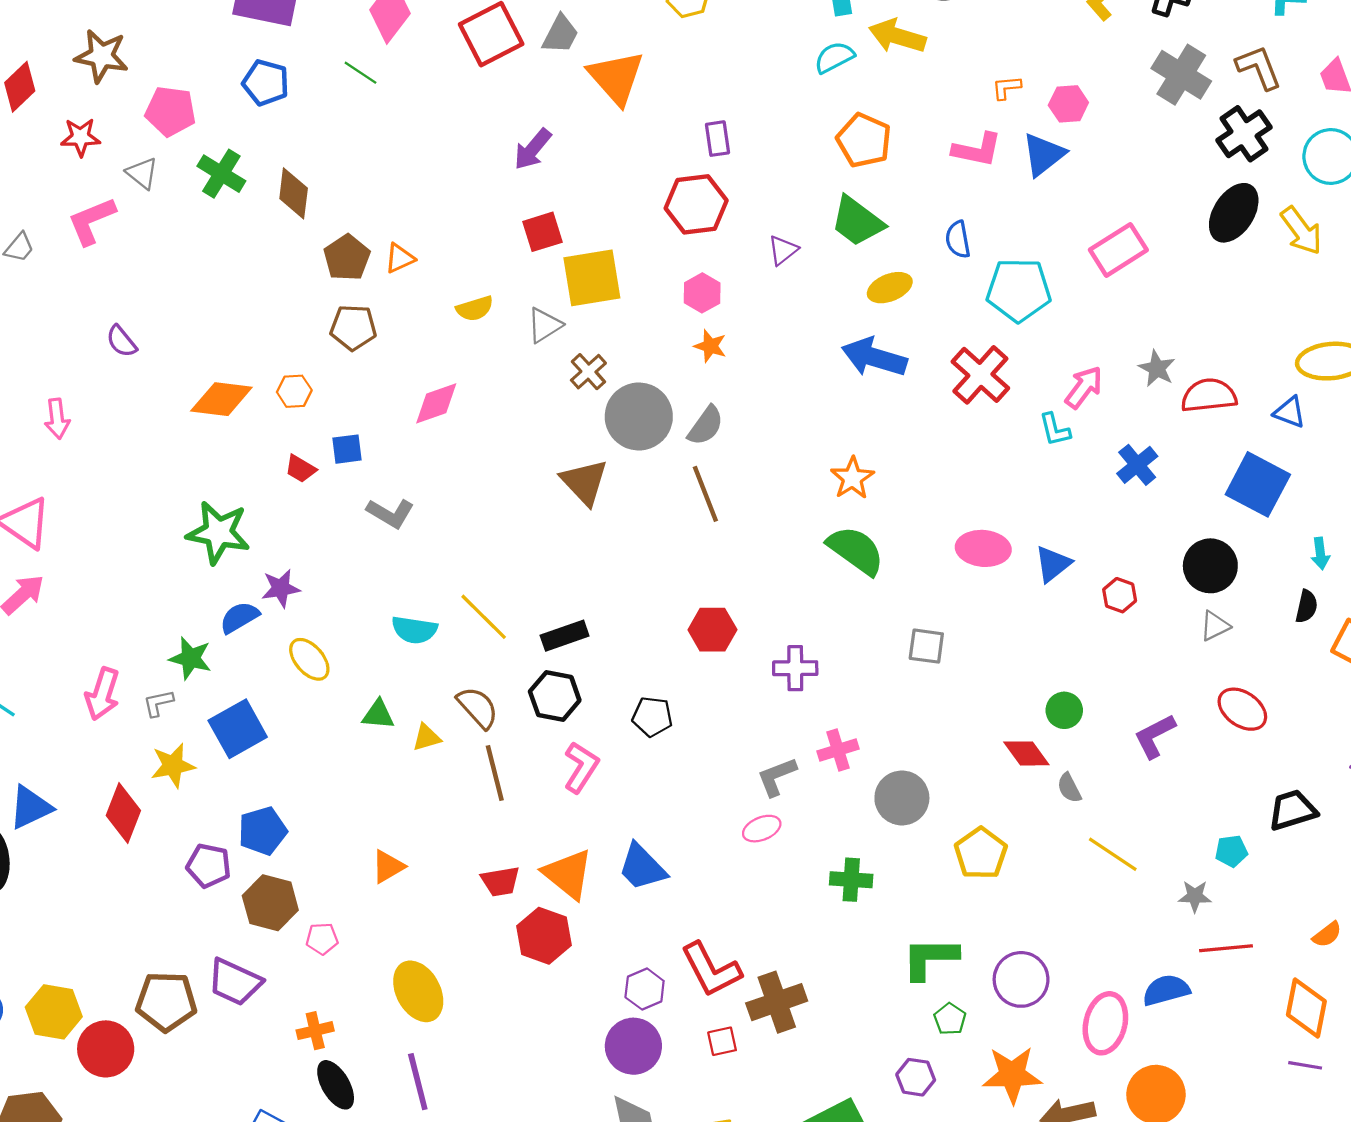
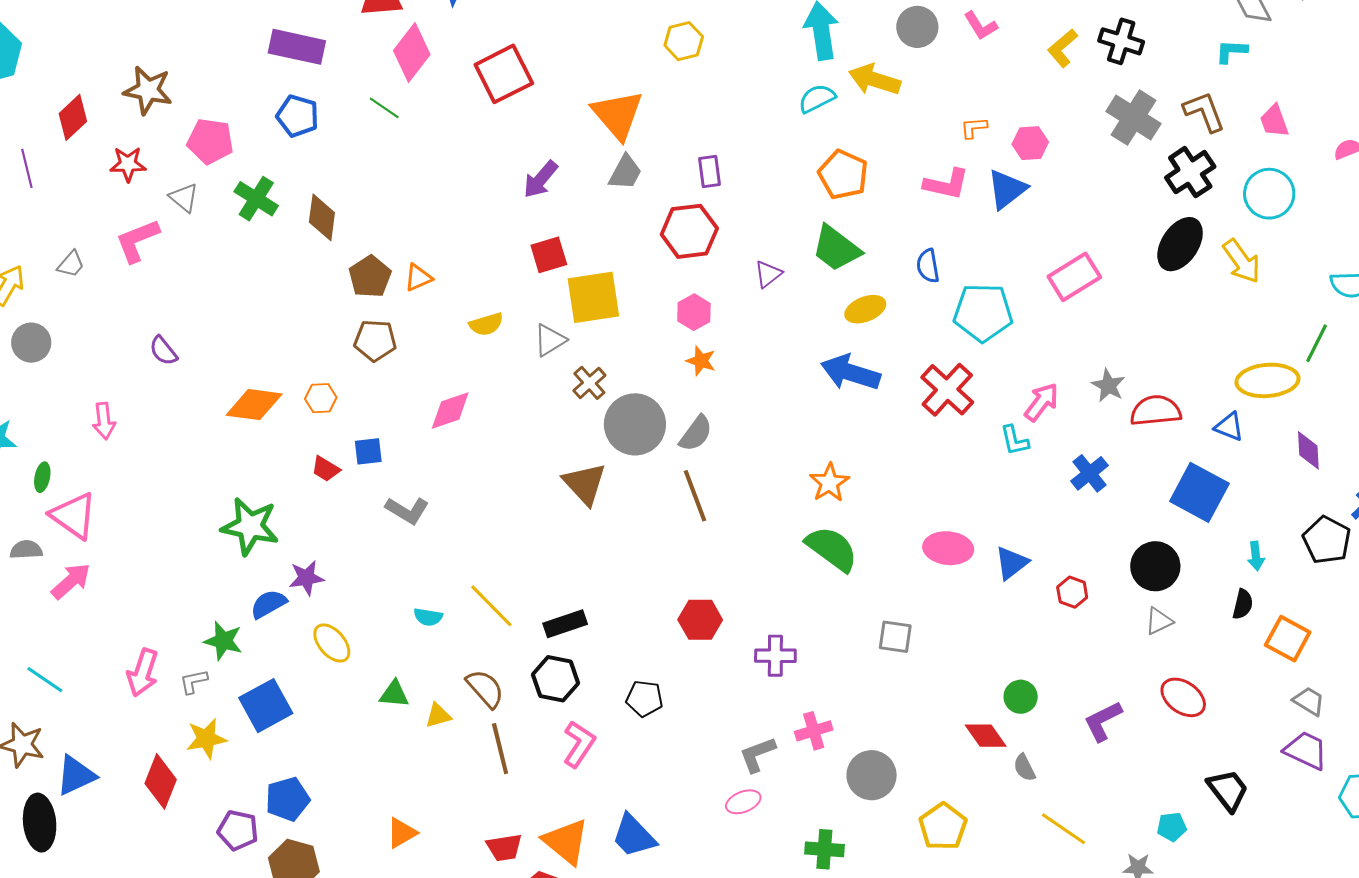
gray trapezoid: (560, 34) -> (625, 172), moved
cyan semicircle: (414, 630) -> (428, 617), size x0.7
black trapezoid: (1292, 810) -> (1228, 790), turned 69

